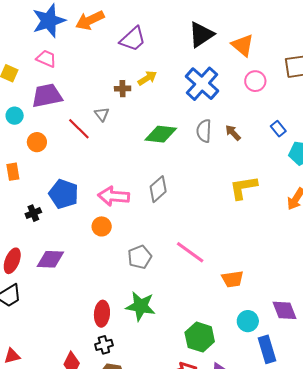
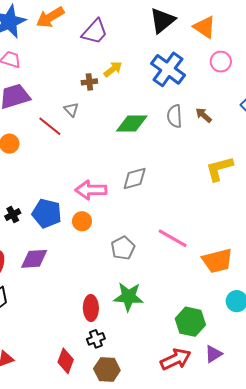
gray diamond: (158, 189) -> (135, 178), turned 32
blue pentagon: (64, 194) -> (47, 213), moved
orange trapezoid: (232, 279) -> (217, 261), size x1.4

